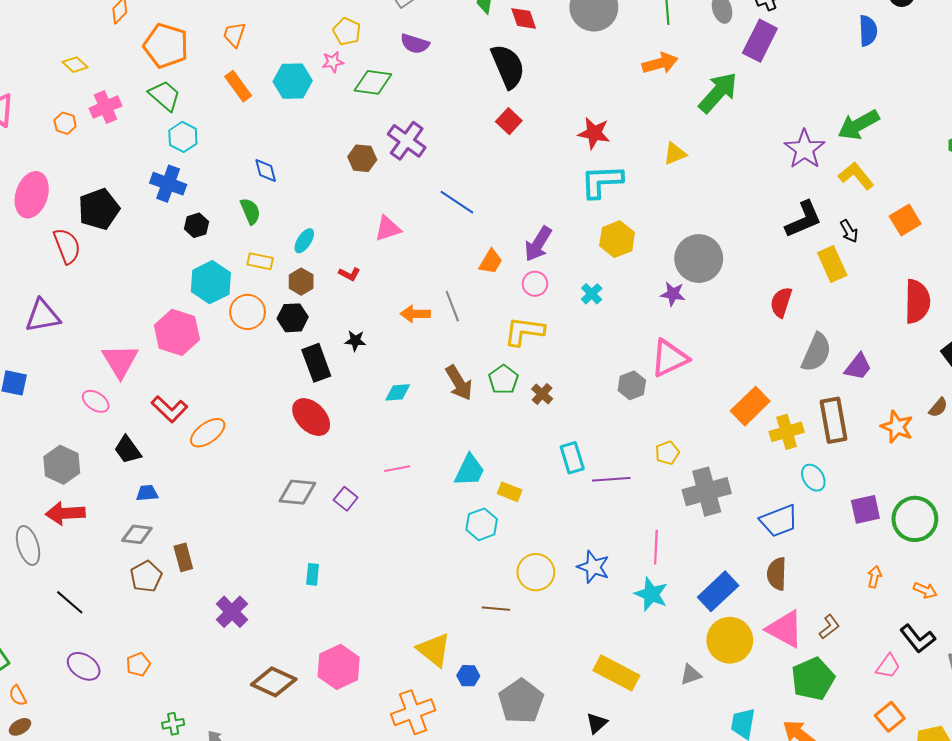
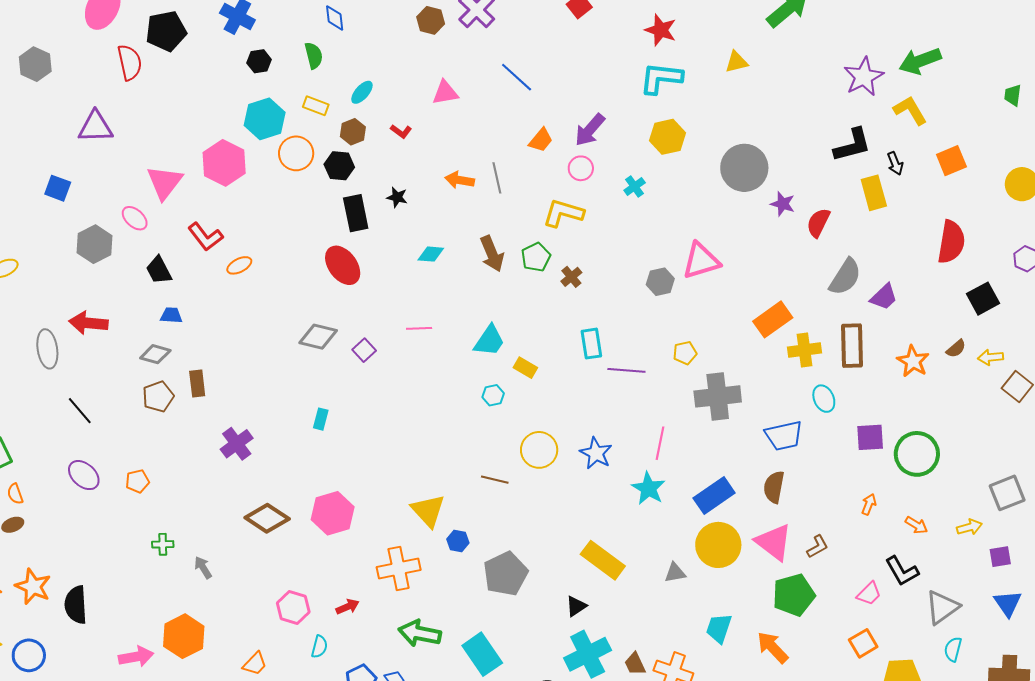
purple star: (673, 294) -> (783, 204), moved
orange ellipse: (208, 433) -> (239, 265), size x0.7
gray hexagon: (62, 465) -> (95, 244), moved
cyan hexagon: (482, 524) -> (493, 395), size x0.7

